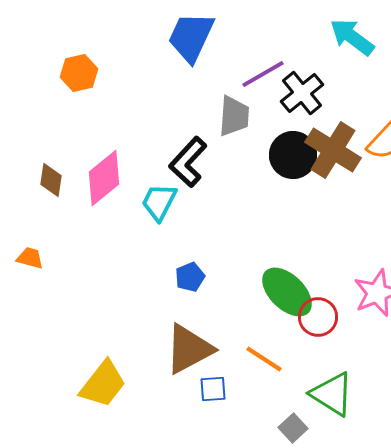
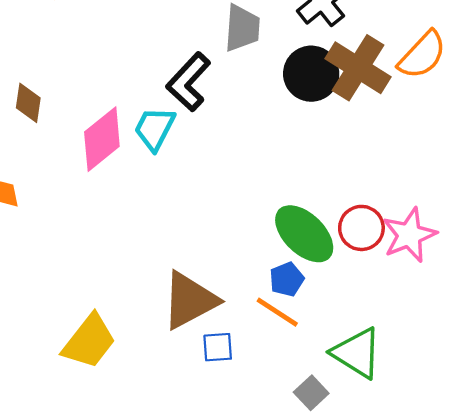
pink diamond: (104, 178) -> (102, 139), moved
blue pentagon: (190, 277) -> (287, 279), moved
red circle: (318, 317) -> (361, 228), moved

